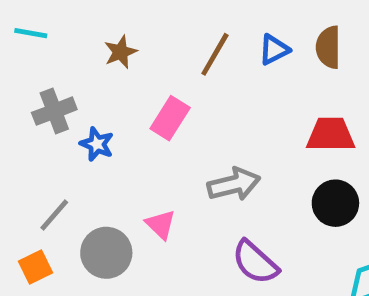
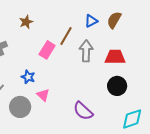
brown semicircle: (328, 47) -> (114, 20), turned 30
brown line: (215, 54) -> (66, 36), moved
blue star: (97, 144) -> (28, 77), moved
gray arrow: (234, 184) -> (86, 51), moved, turned -75

